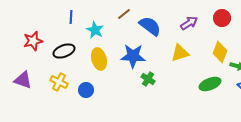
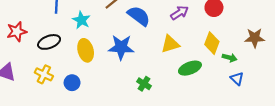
green cross: (148, 79) -> (144, 84), moved
green ellipse: (210, 84) -> (190, 68), moved

